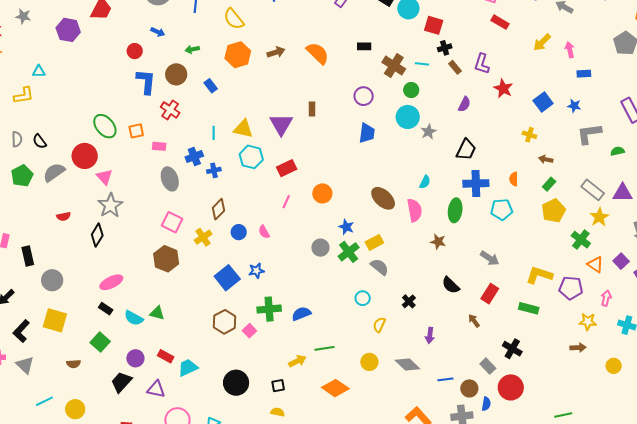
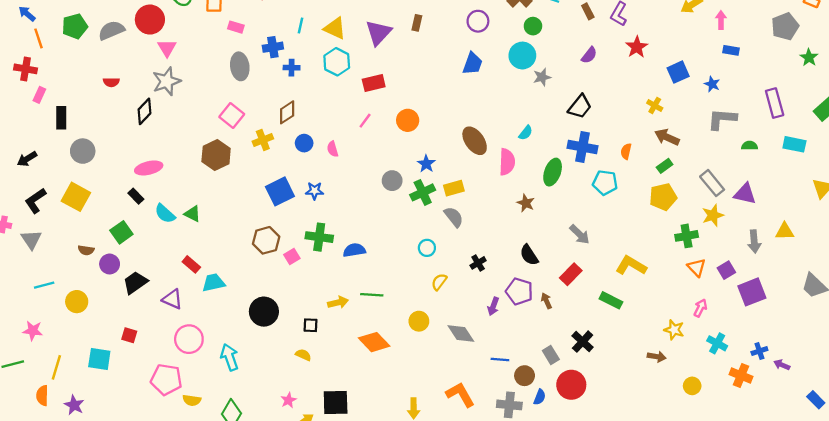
brown arrow: (546, 159) -> (667, 137), size x1.5
green cross: (581, 240) -> (687, 236), turned 30
purple pentagon: (571, 288) -> (519, 291), moved
purple circle: (135, 358) -> (110, 264), moved

